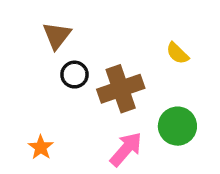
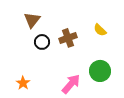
brown cross: (121, 89) -> (68, 38), moved, size x0.7

